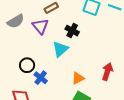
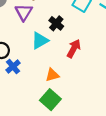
red arrow: (107, 72) -> (74, 48), moved

